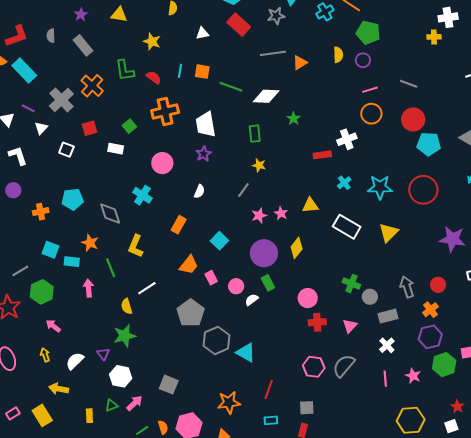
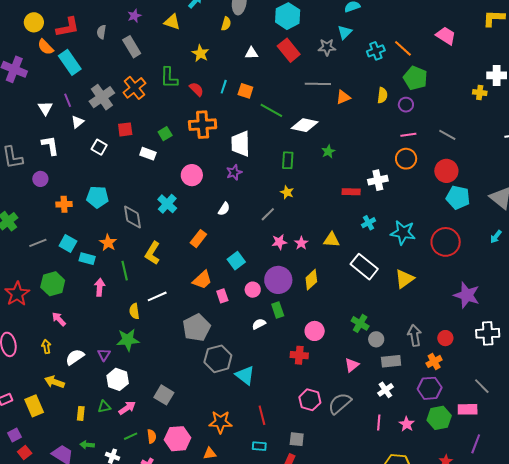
purple line: (28, 108) -> (68, 100), turned 32
gray line: (20, 271) -> (38, 243), moved
pink circle: (236, 286) -> (253, 290), moved
red cross: (317, 322) -> (299, 355), moved
red line: (269, 389) -> (262, 415), turned -42

